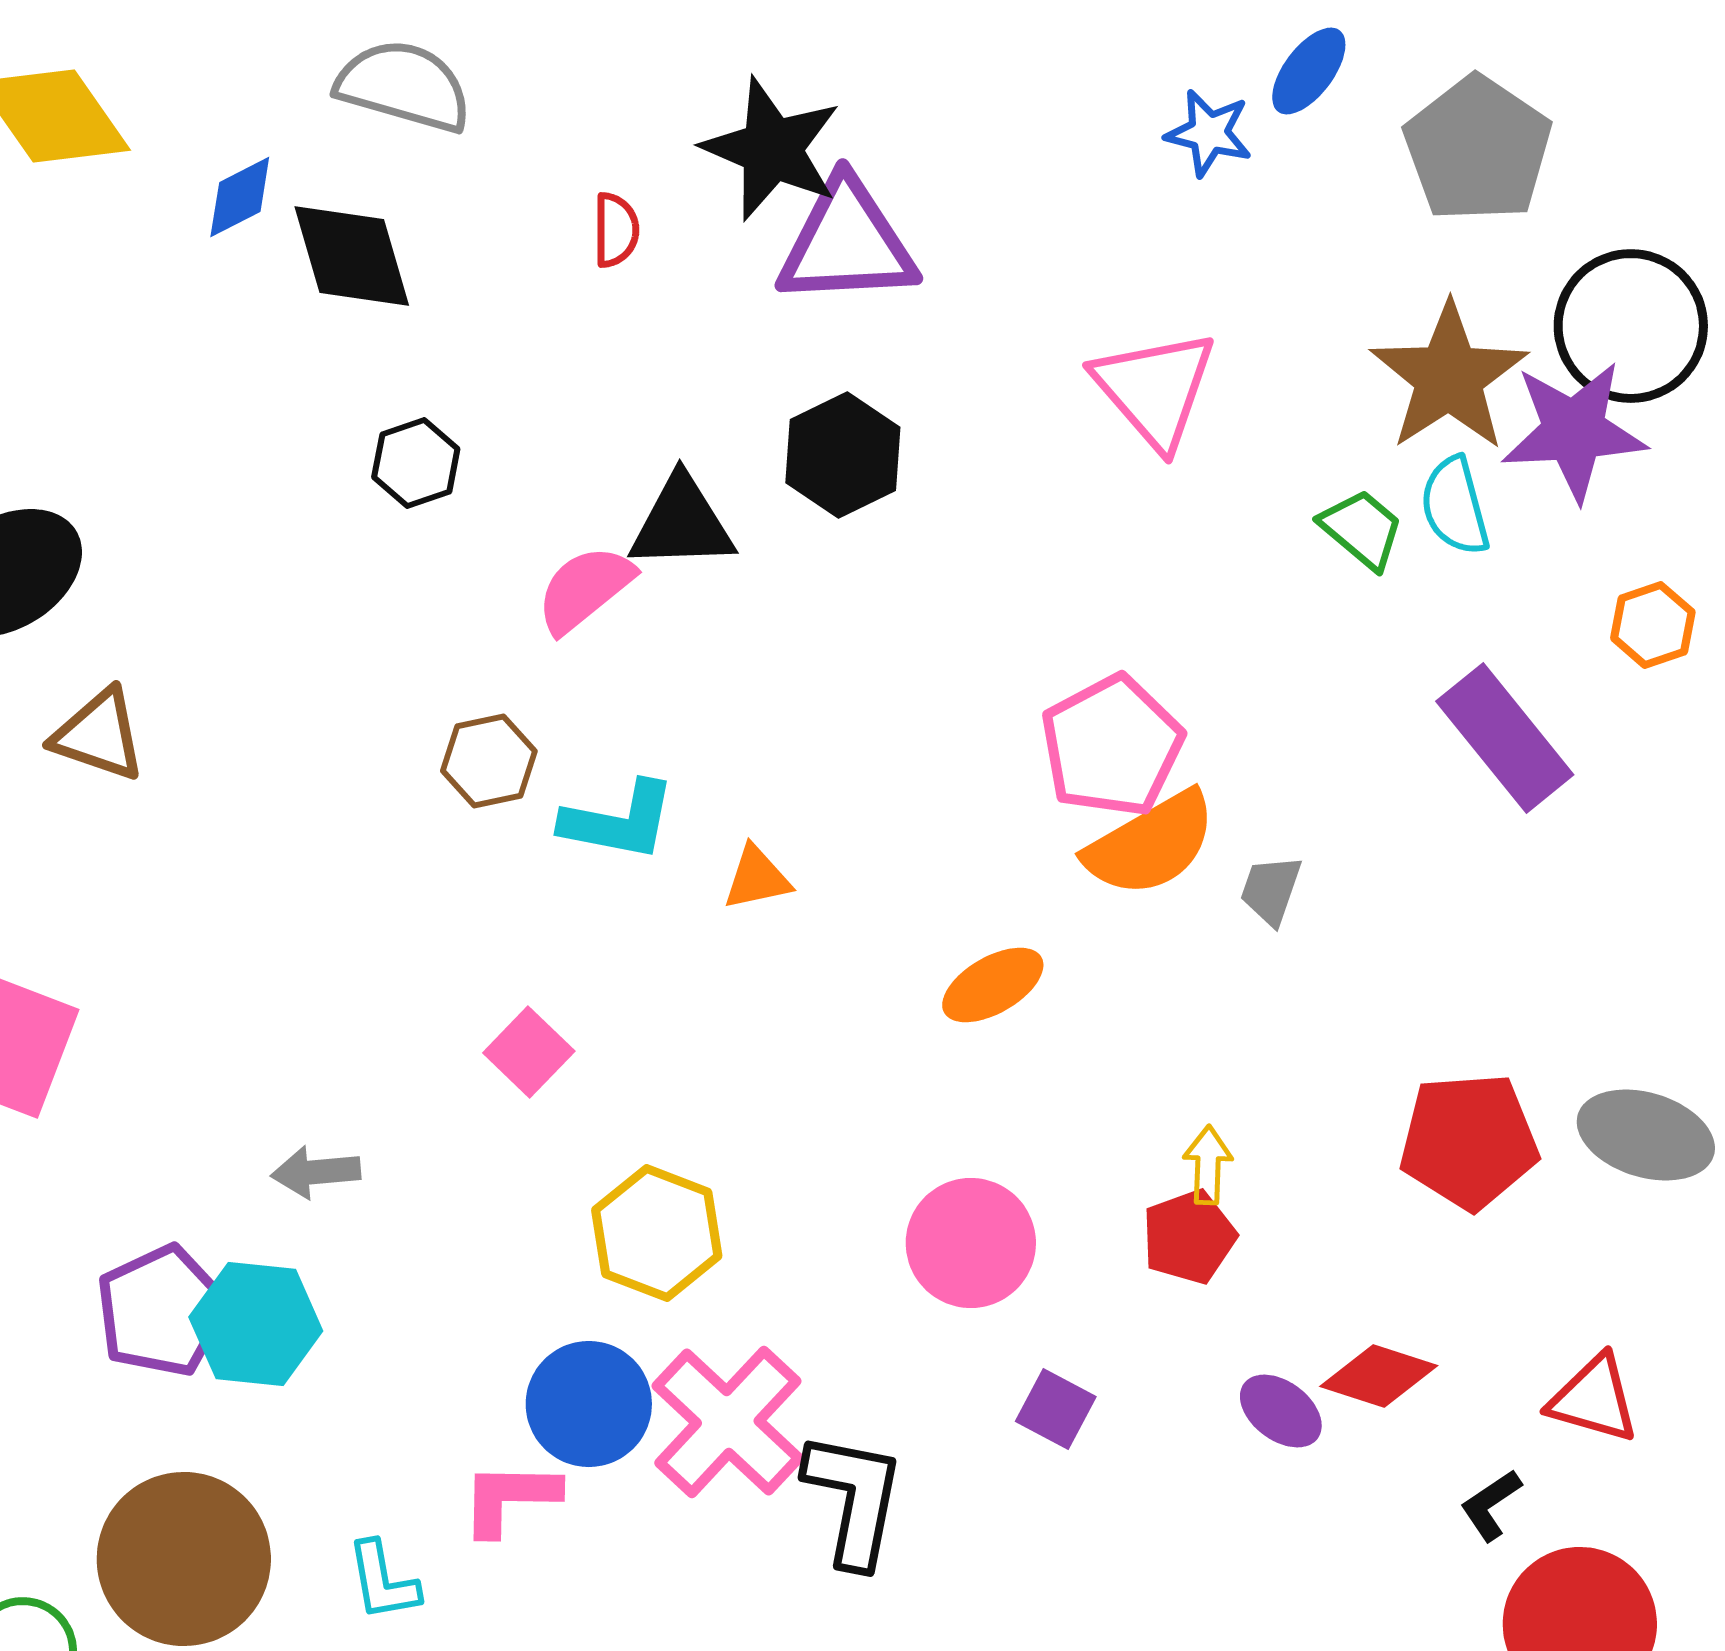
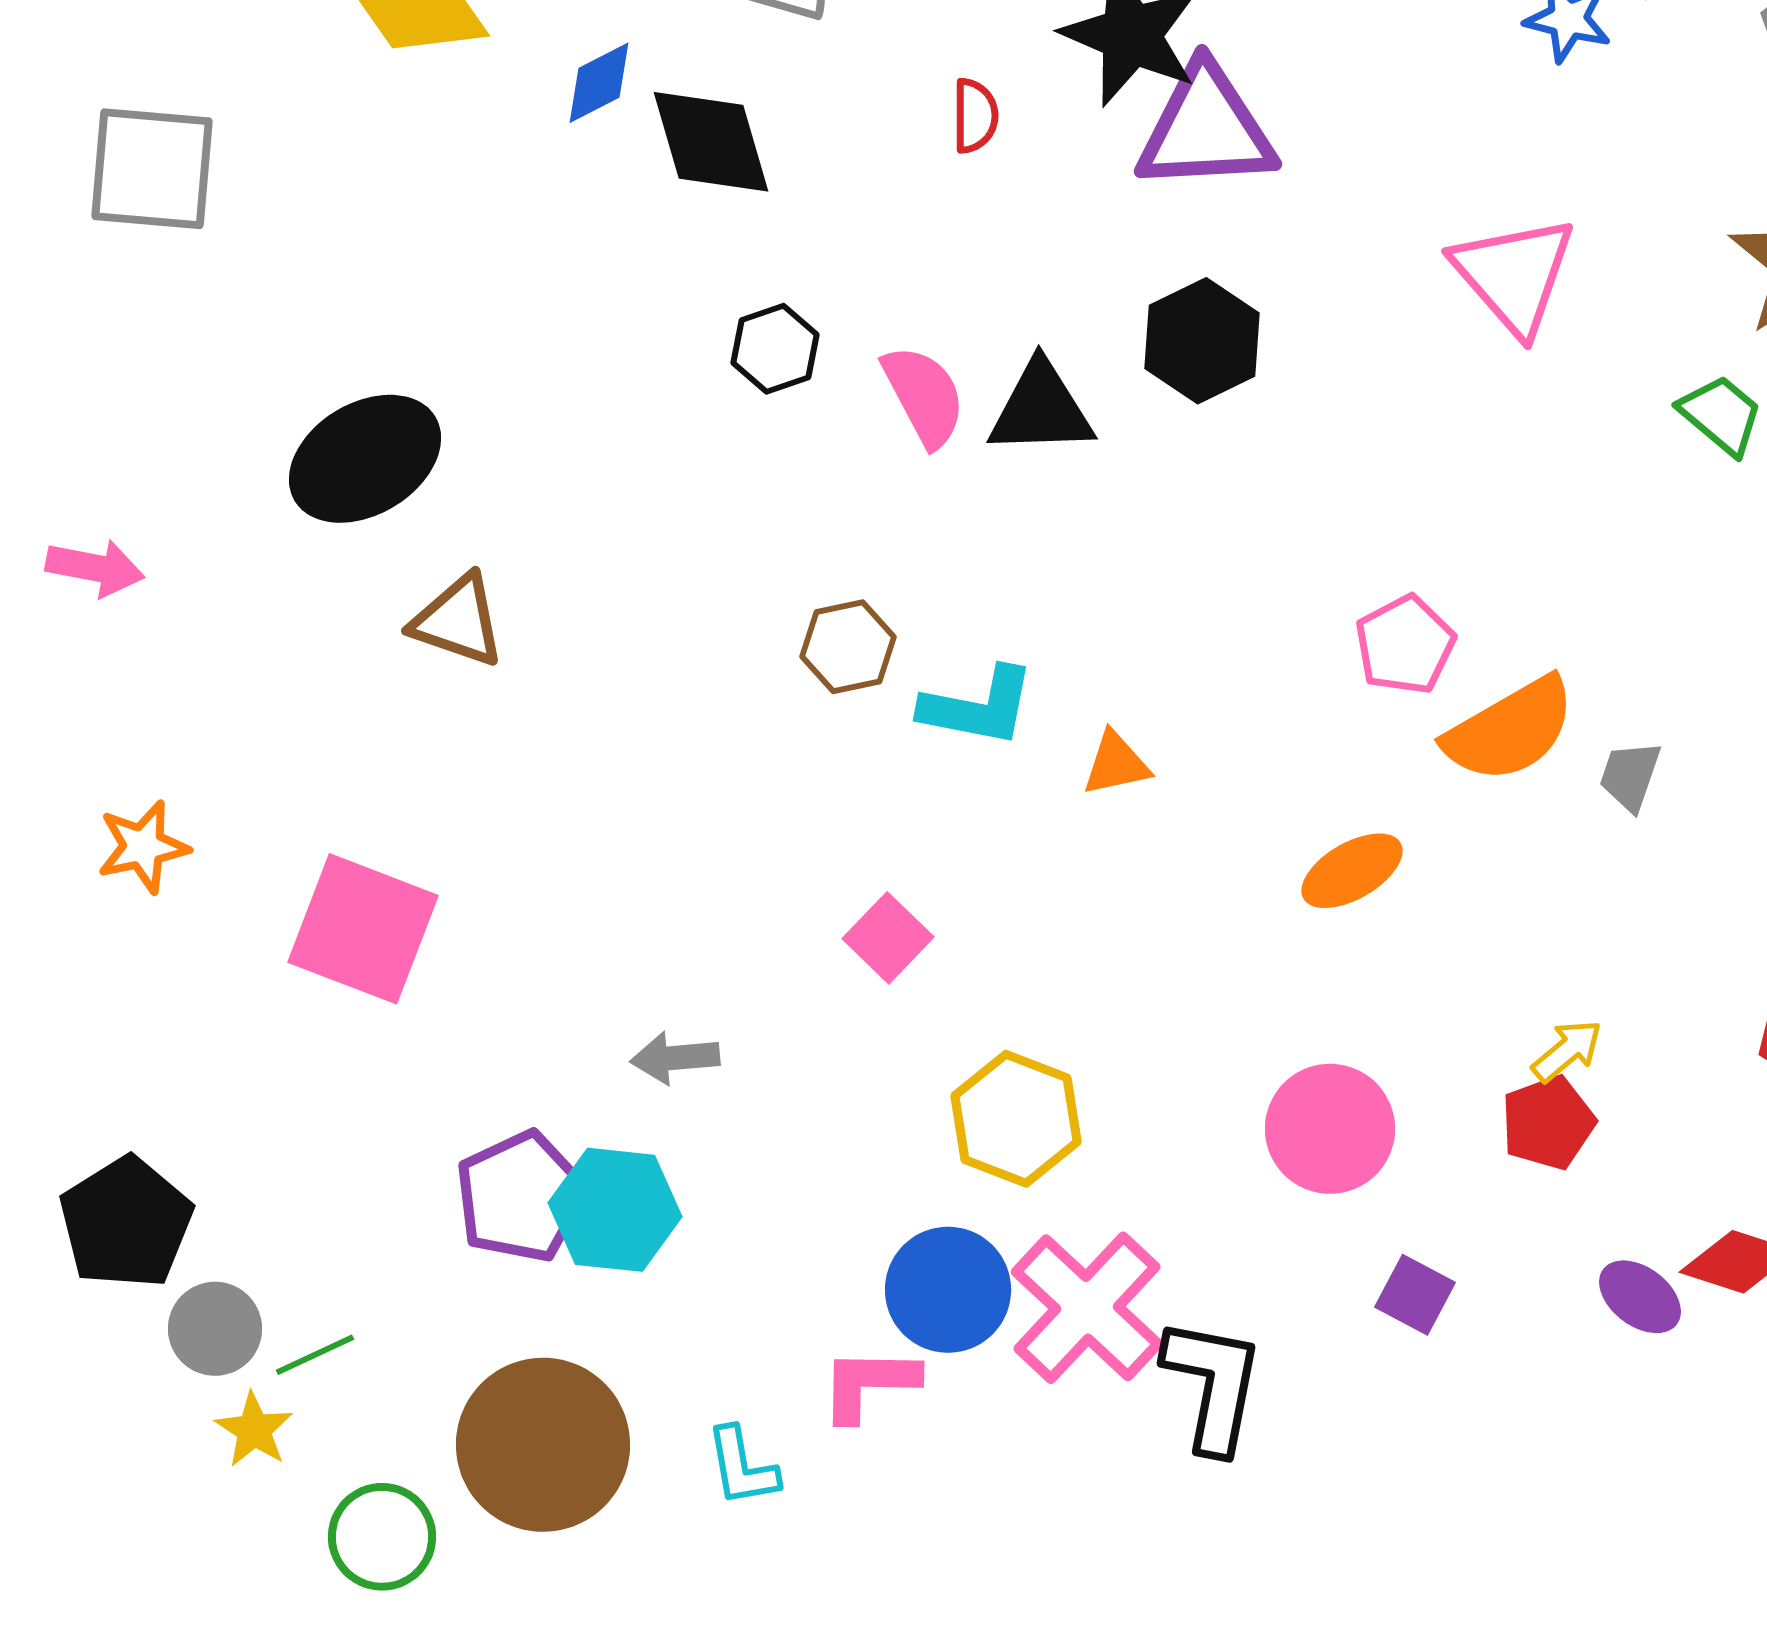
pink semicircle: (585, 589) -> (924, 396), moved, turned 101
pink pentagon: (1112, 746) -> (1405, 645), moved, size x0.7
yellow arrow: (1208, 1165) -> (1567, 1051), turned 48

